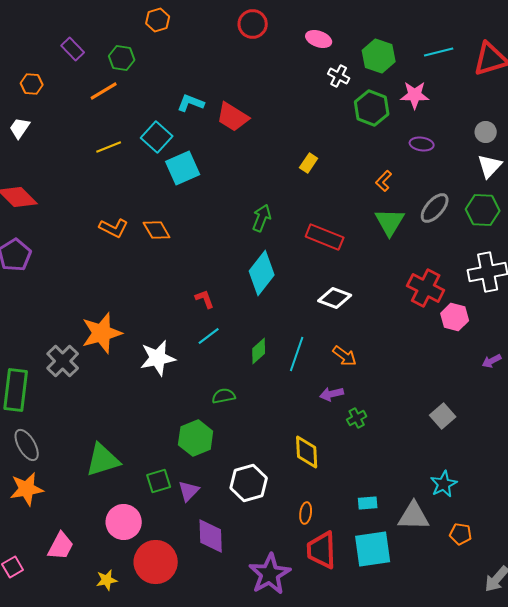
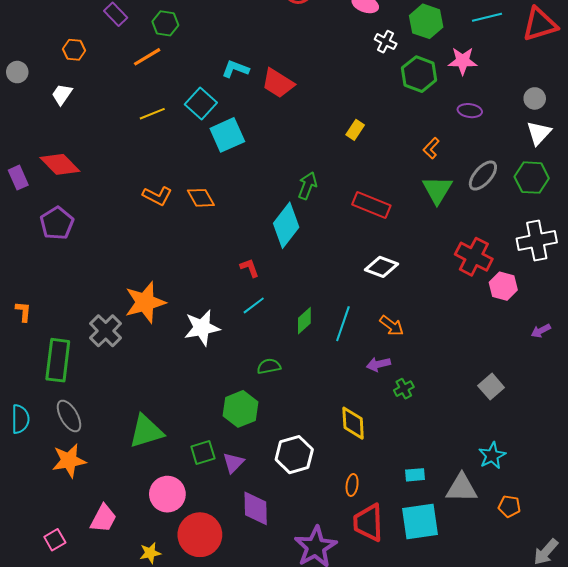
cyan diamond: (262, 273) -> (286, 225), moved

